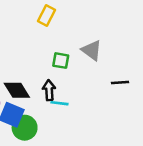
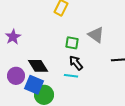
black arrow: (49, 90) -> (76, 63), moved, turned -35

